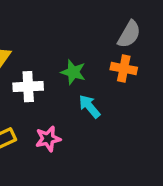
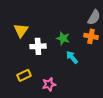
pink star: (48, 139) -> (49, 84), moved

